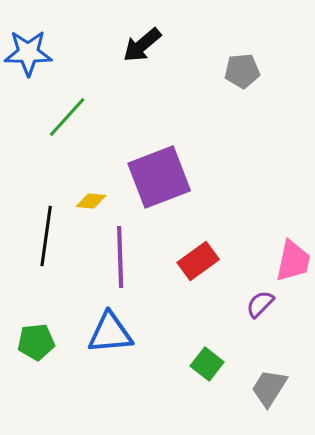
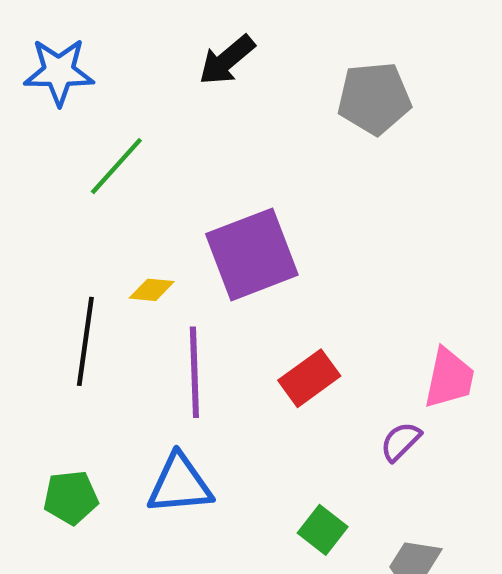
gray pentagon: (242, 71) -> (374, 98), size x1.4

